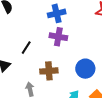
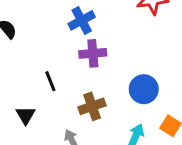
black line: (26, 48) -> (50, 81), turned -40

